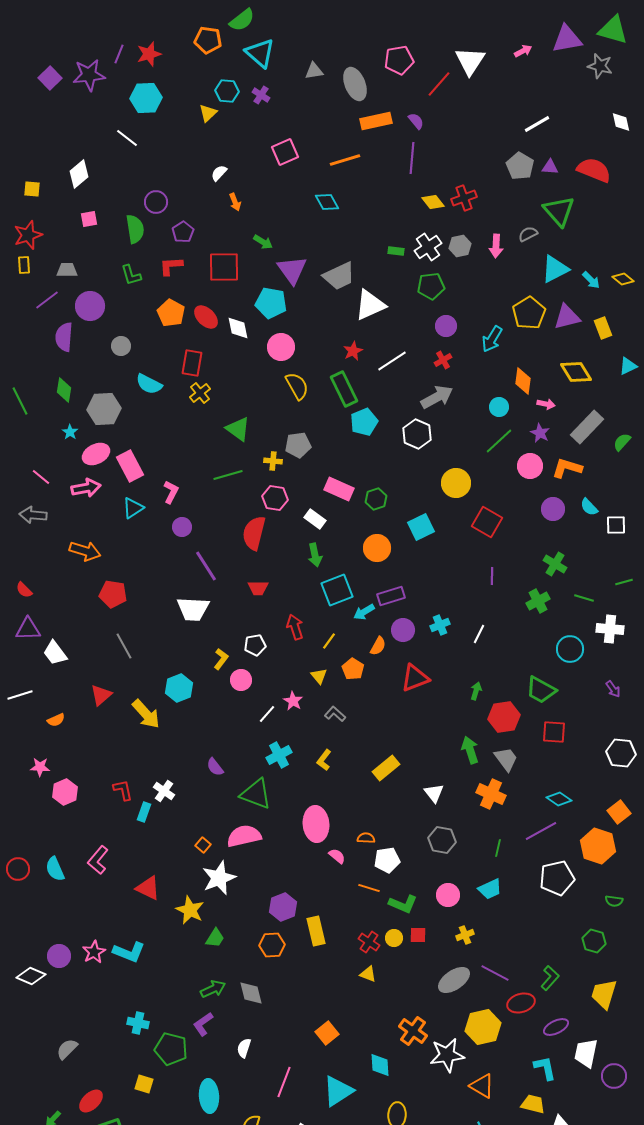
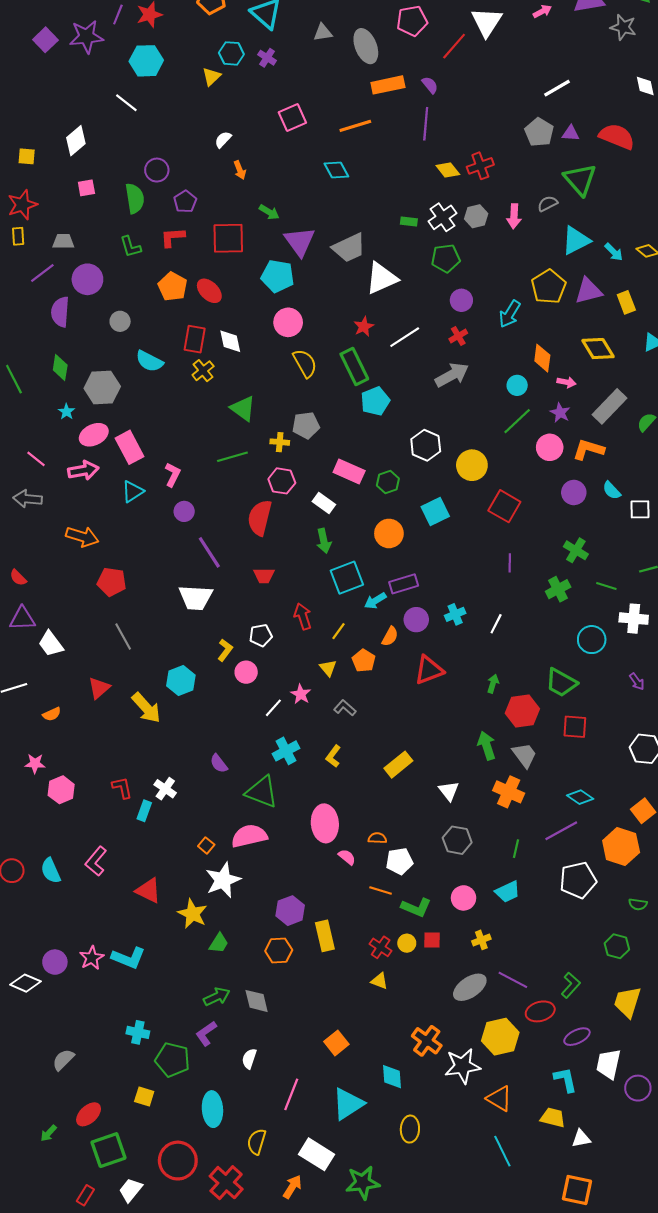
white diamond: (238, 328) -> (230, 341), moved
white hexagon: (417, 434) -> (426, 445), moved

